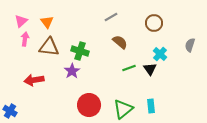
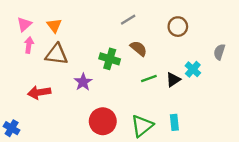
green cross: (80, 51) -> (110, 59), moved
cyan cross: (160, 54) -> (193, 69), moved
black triangle: (150, 69) -> (173, 80), turned 32

